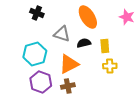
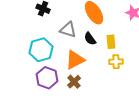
black semicircle: (84, 43) -> (90, 39), turned -112
brown cross: (68, 86) -> (74, 82), turned -32

